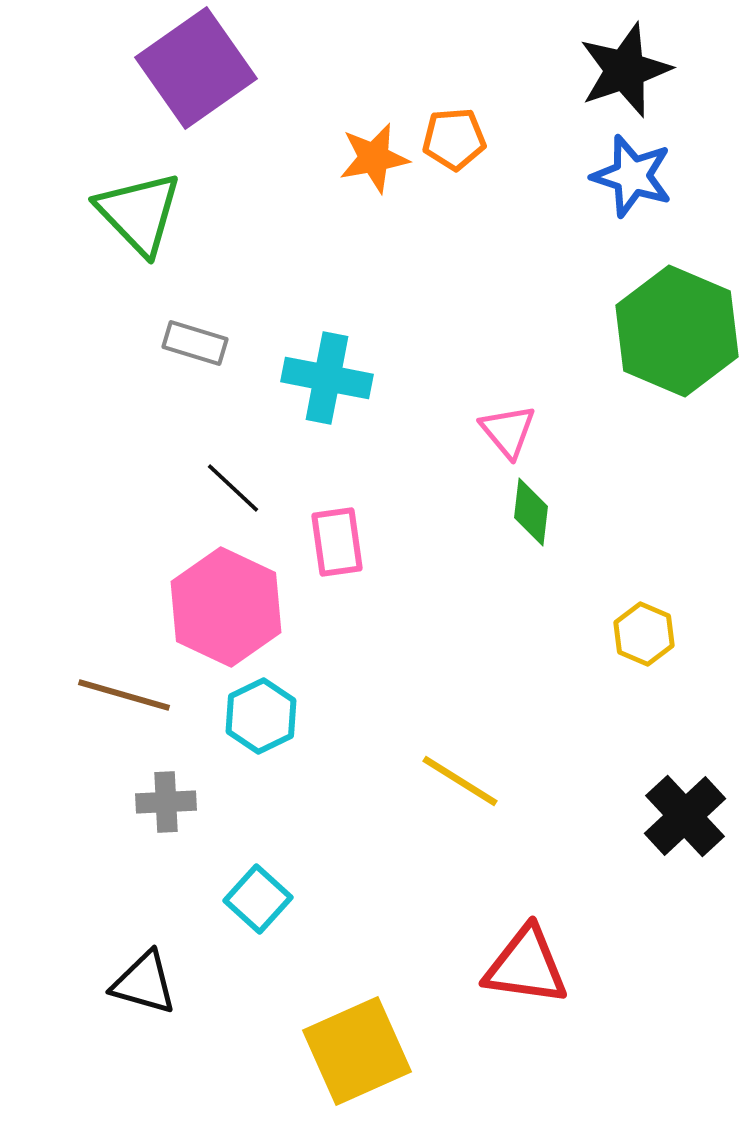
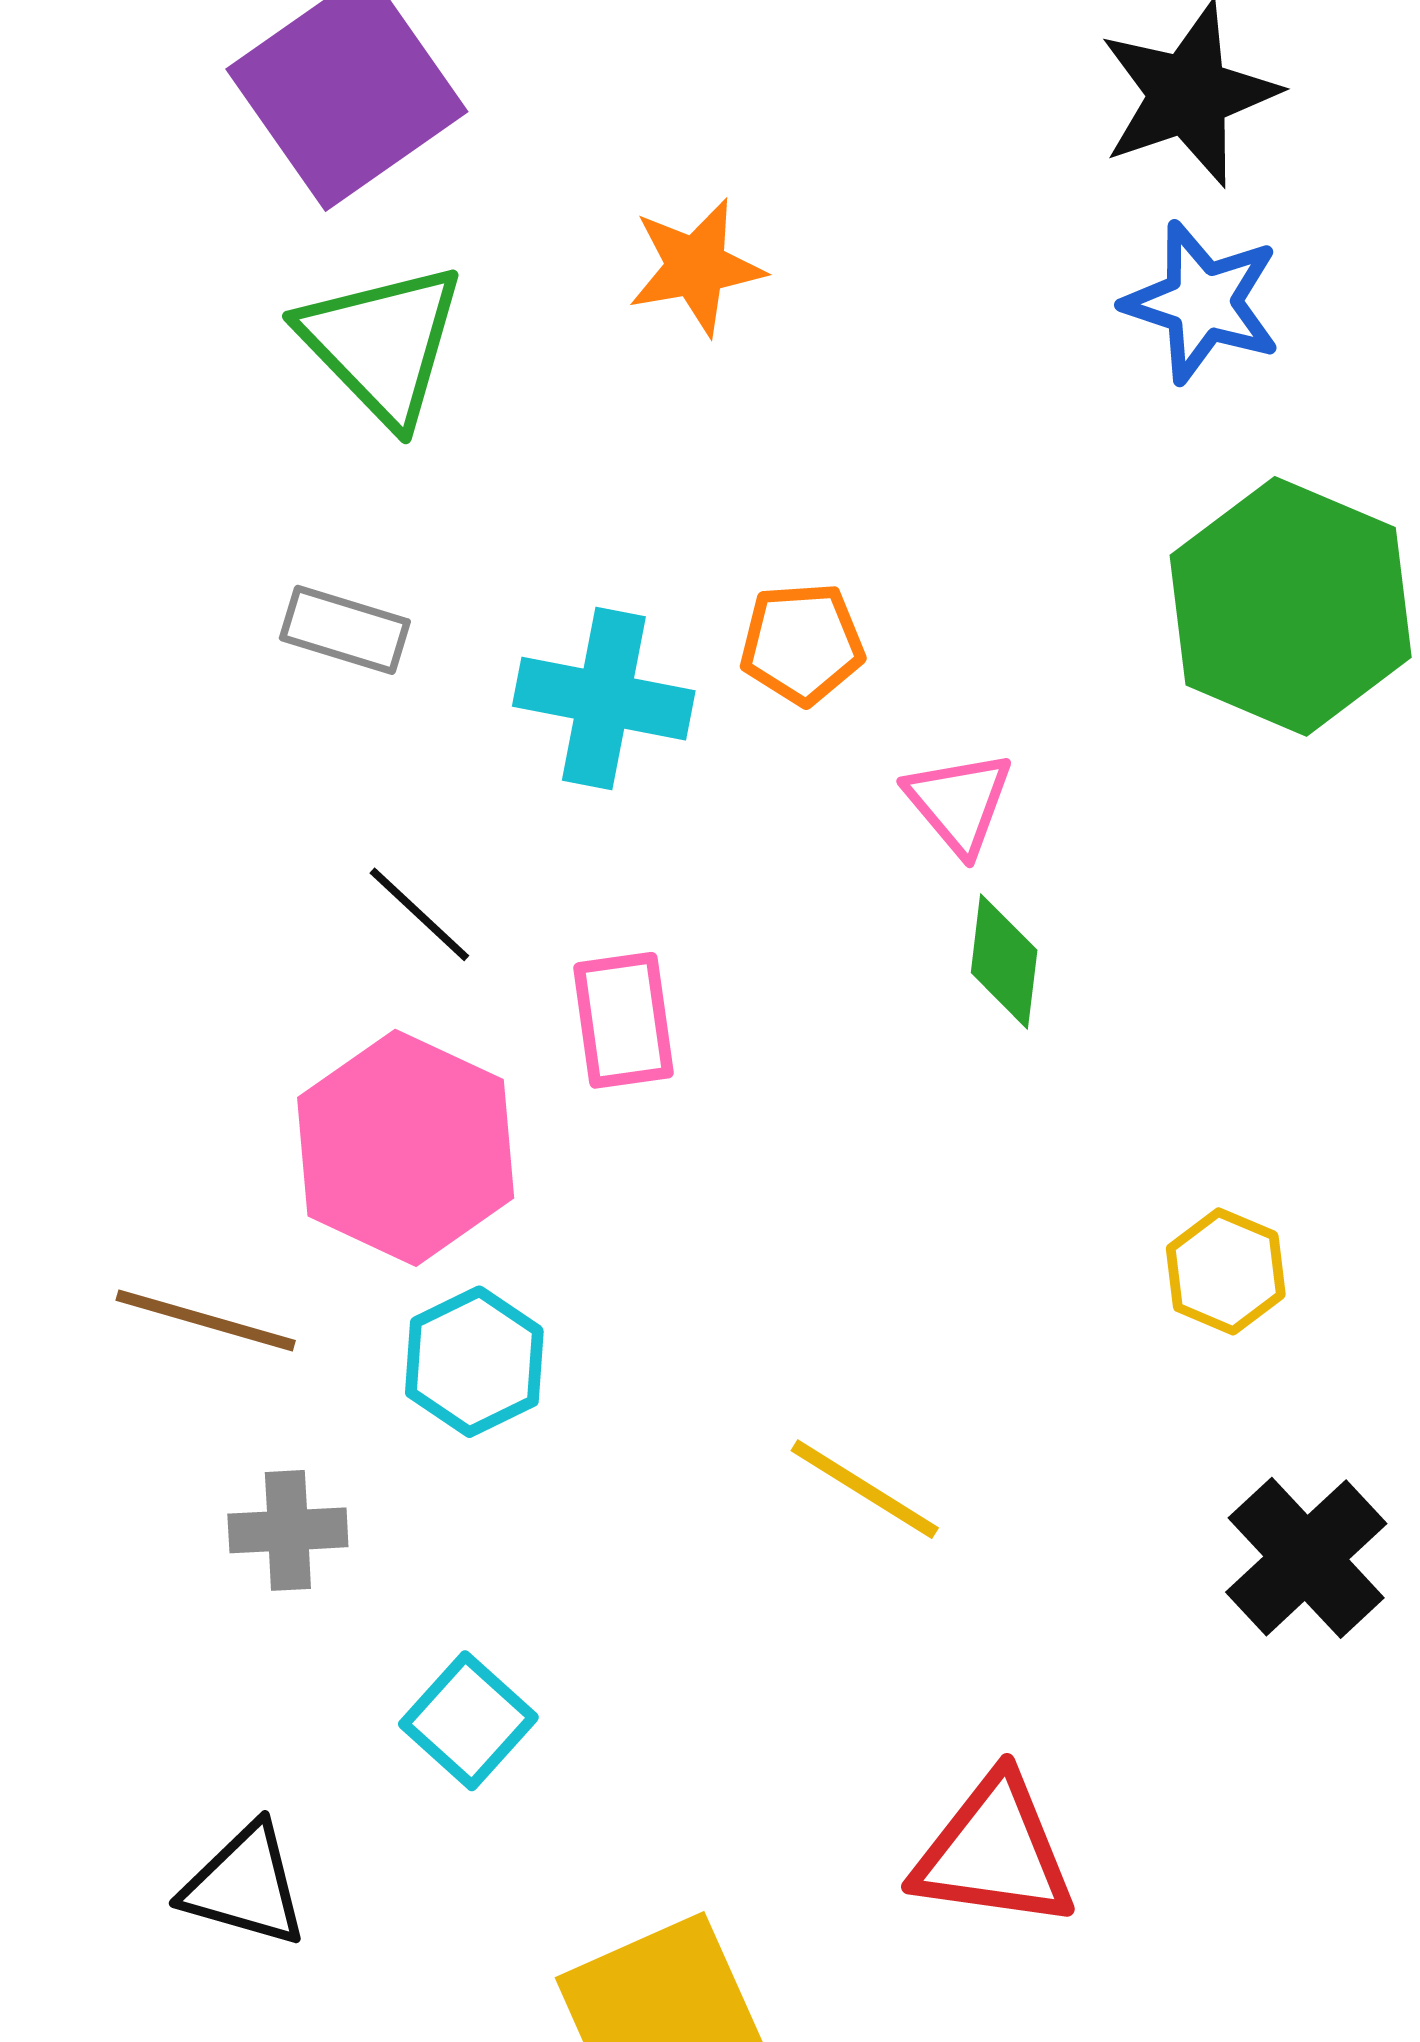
orange pentagon: (454, 139) -> (802, 644), moved
green triangle: (139, 213) -> (382, 343), moved
yellow hexagon: (644, 634) -> (1226, 1271), moved

